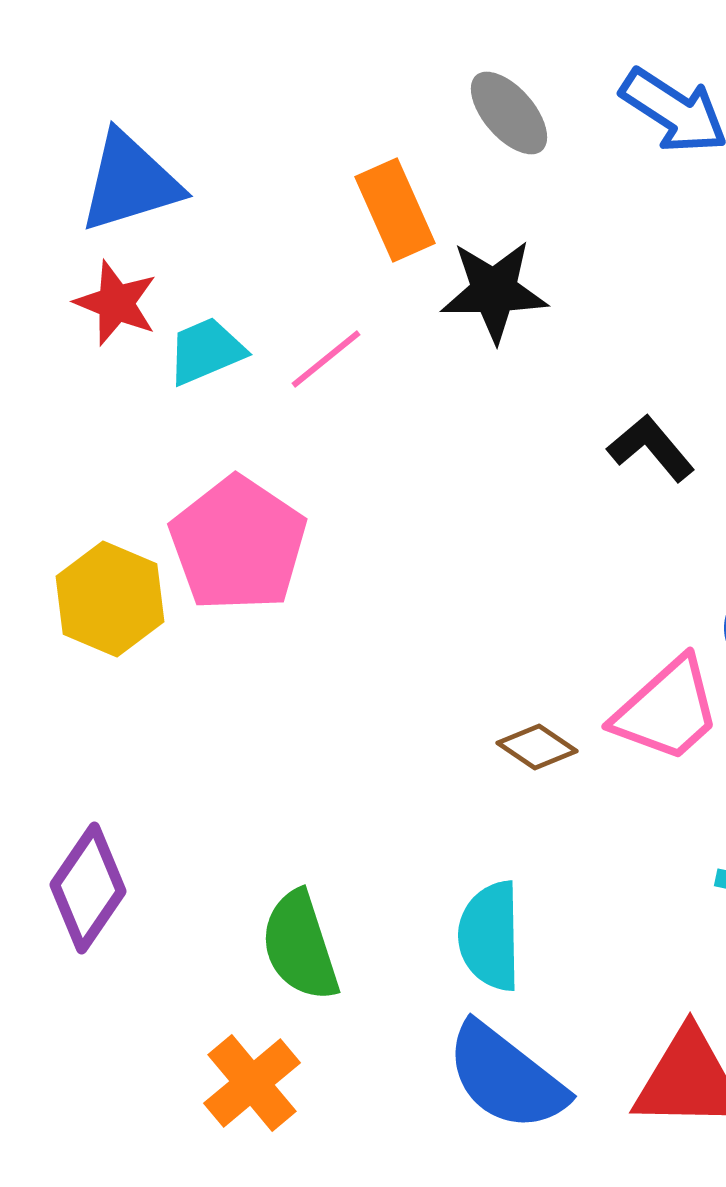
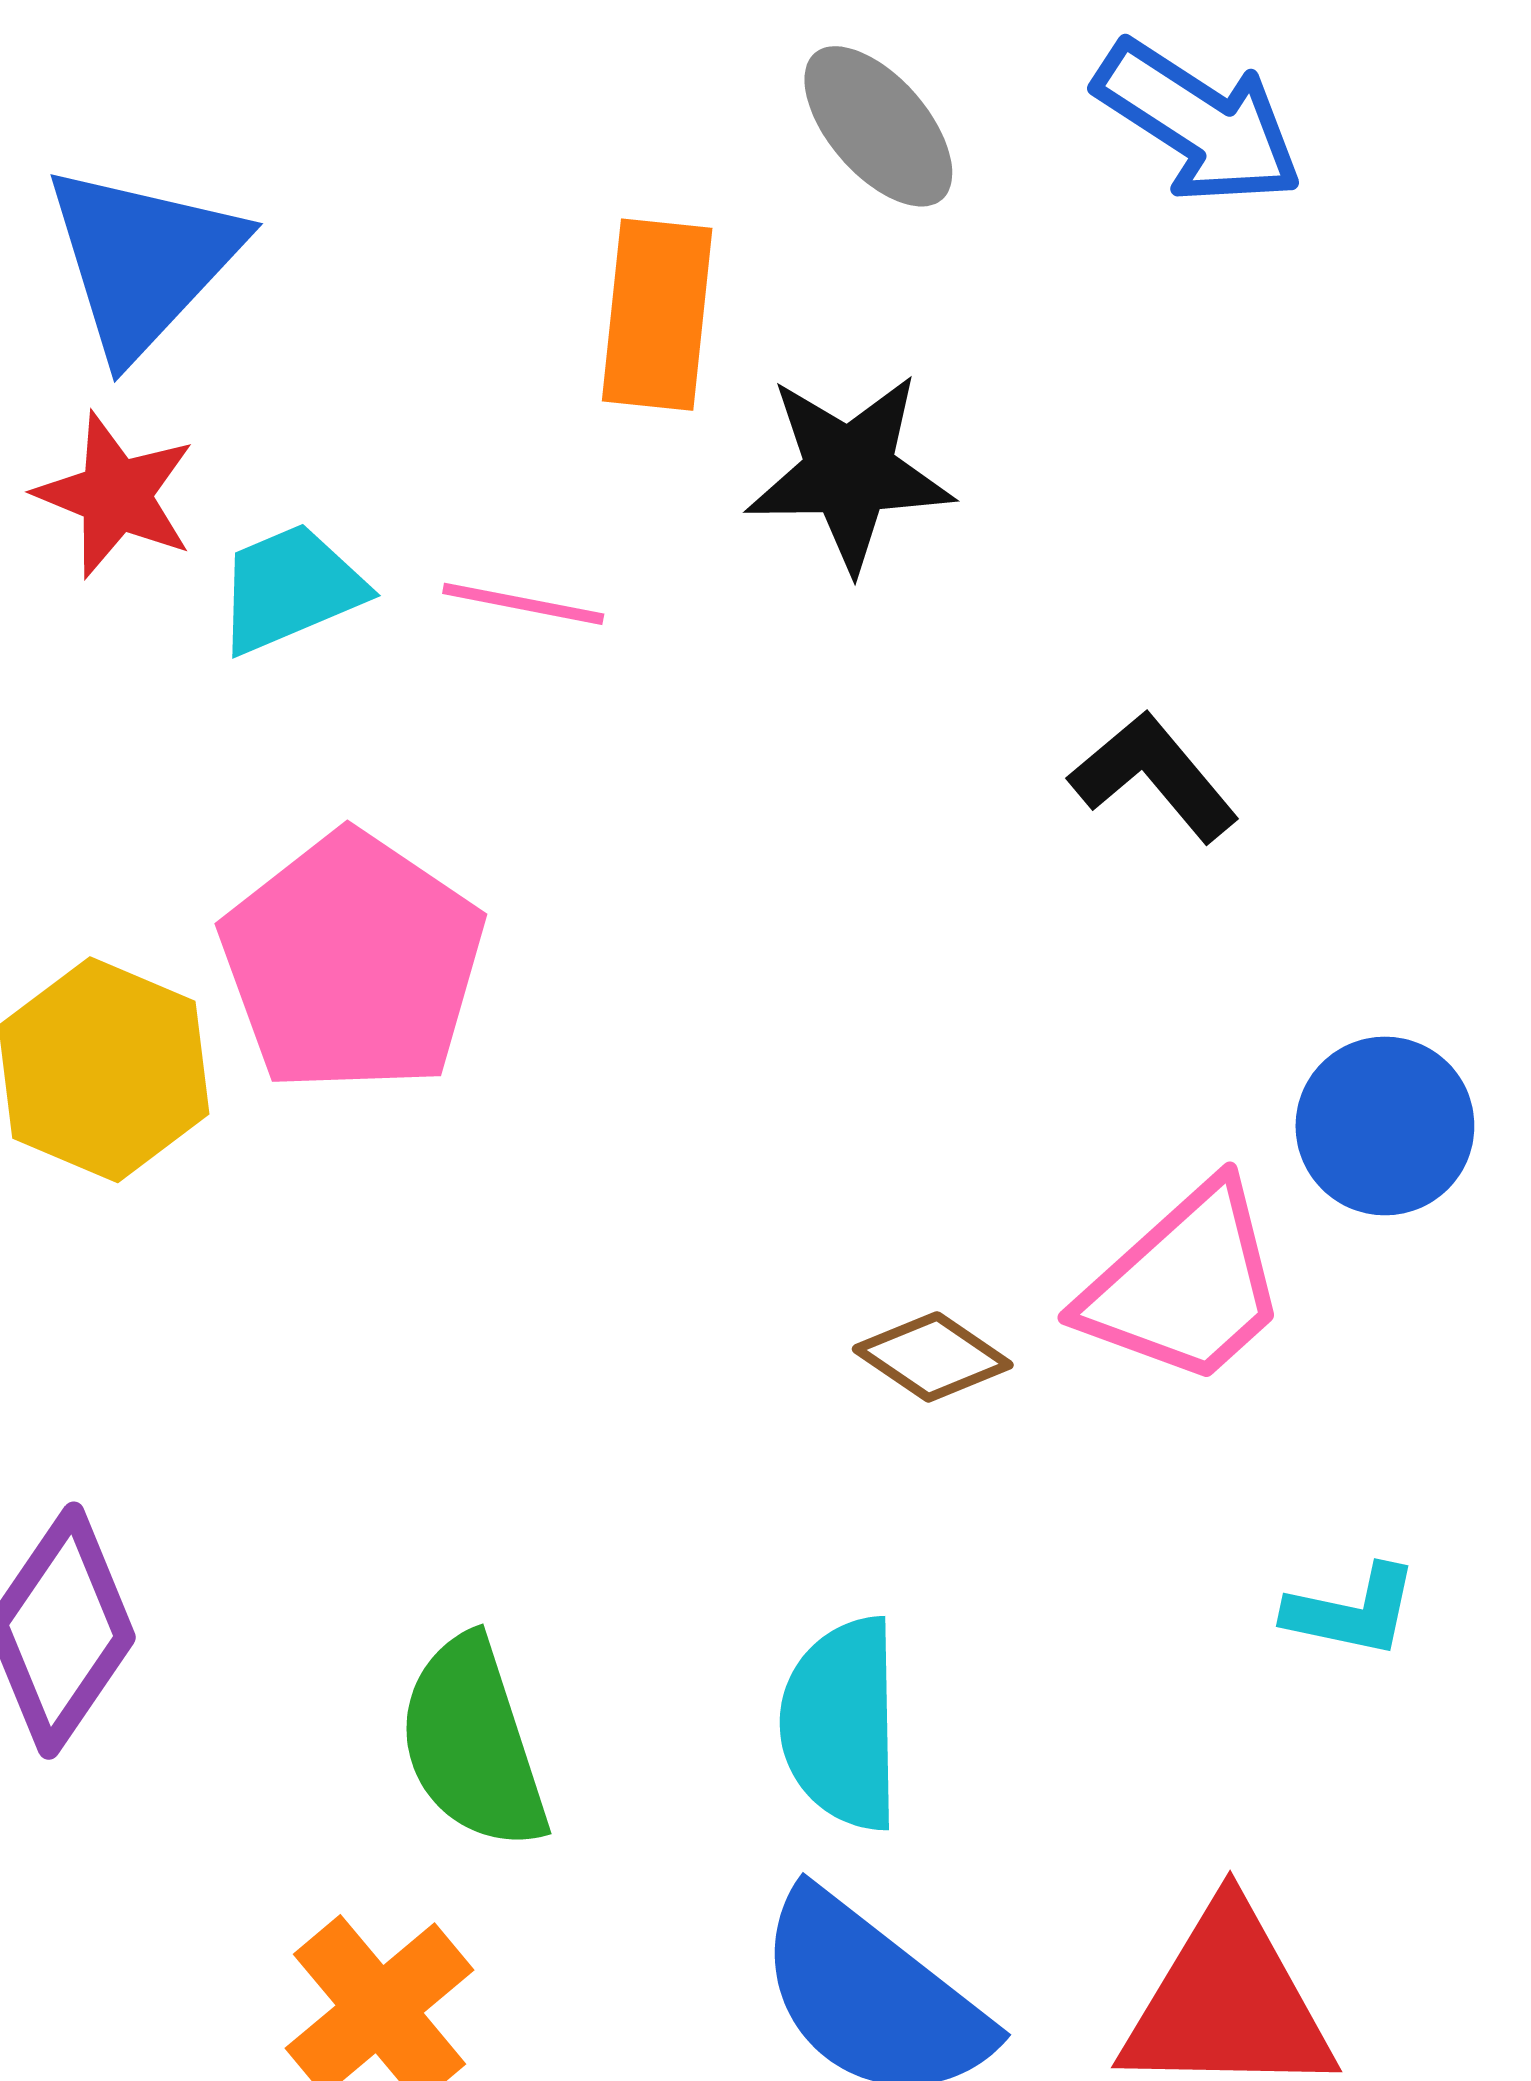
blue triangle: (130, 182) -> (143, 260), turned -30
orange rectangle: (395, 210) -> (657, 315), turned 30
pink line: (326, 359) -> (523, 604), turned 50

